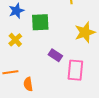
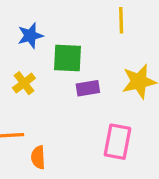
purple rectangle: (55, 55) -> (88, 88), moved, turned -48

